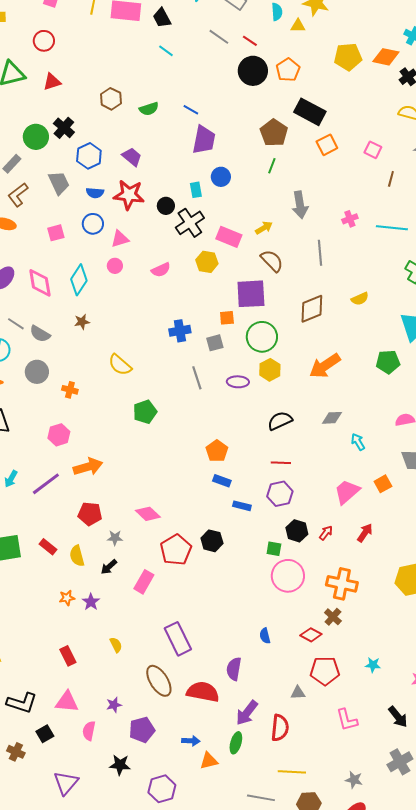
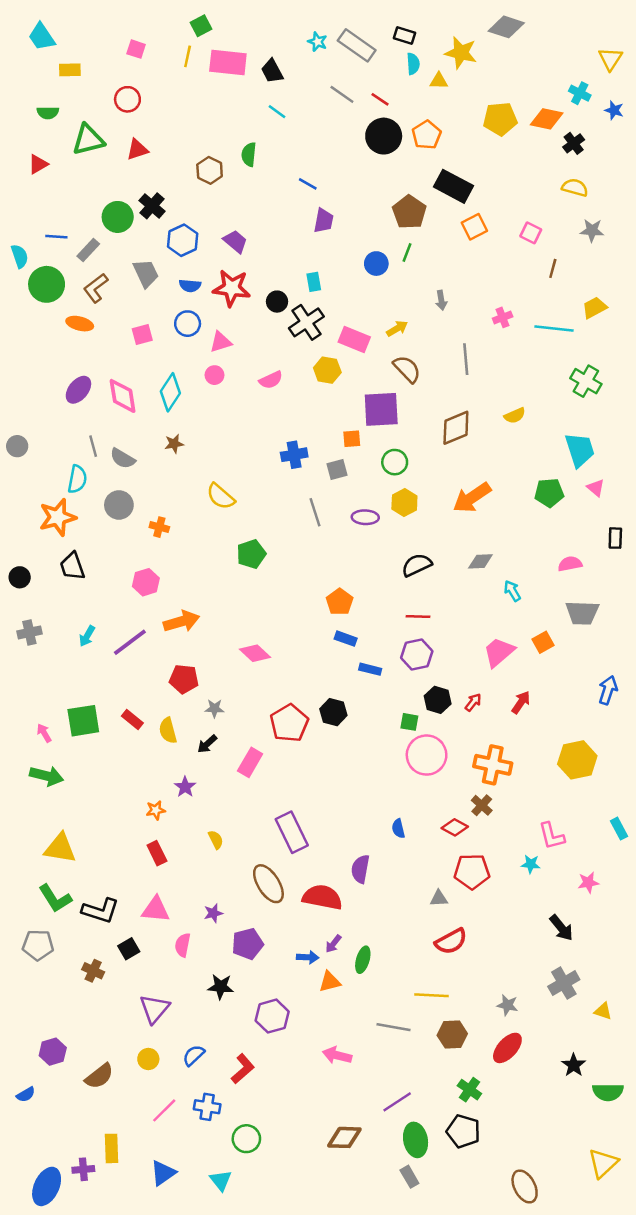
green semicircle: (149, 109) -> (249, 154), moved, turned 114
purple trapezoid: (204, 140) -> (324, 221), size x0.7
blue circle: (221, 177) -> (376, 264), moved
gray arrow: (300, 205) -> (441, 300), size x0.6
gray line: (16, 324) -> (93, 446), turned 42
green circle: (262, 337) -> (395, 462), size x0.7
pink diamond: (148, 514) -> (255, 653), moved
orange star: (67, 598) -> (156, 810), moved
purple arrow: (247, 713) -> (333, 944), moved, size x0.6
pink L-shape: (347, 720) -> (552, 836), moved
red semicircle: (280, 728) -> (451, 941), moved, turned 56

